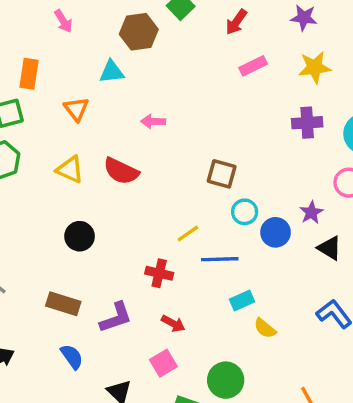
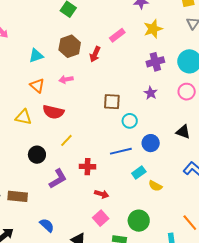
red arrow: (236, 22) -> (95, 54), moved
brown hexagon: (139, 32) -> (70, 46), moved
orange triangle: (76, 109) -> (37, 86), moved
purple star: (311, 212) -> (151, 93), moved
blue circle: (276, 232) -> (151, 143), moved
yellow line: (188, 233) -> (66, 140), moved
brown rectangle: (63, 304) -> (18, 196), moved
purple L-shape: (116, 318) -> (58, 179), moved

